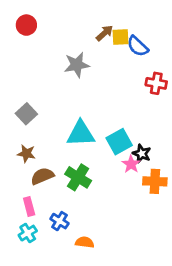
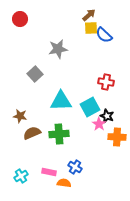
brown arrow: (105, 33) -> (89, 15), moved
red cross: (156, 83) -> (106, 82), moved
gray square: (26, 114) -> (35, 74), moved
green cross: (78, 177) -> (59, 134), turned -36
pink rectangle: (29, 207) -> (49, 172), moved, turned -64
blue cross: (60, 221) -> (75, 167), moved

